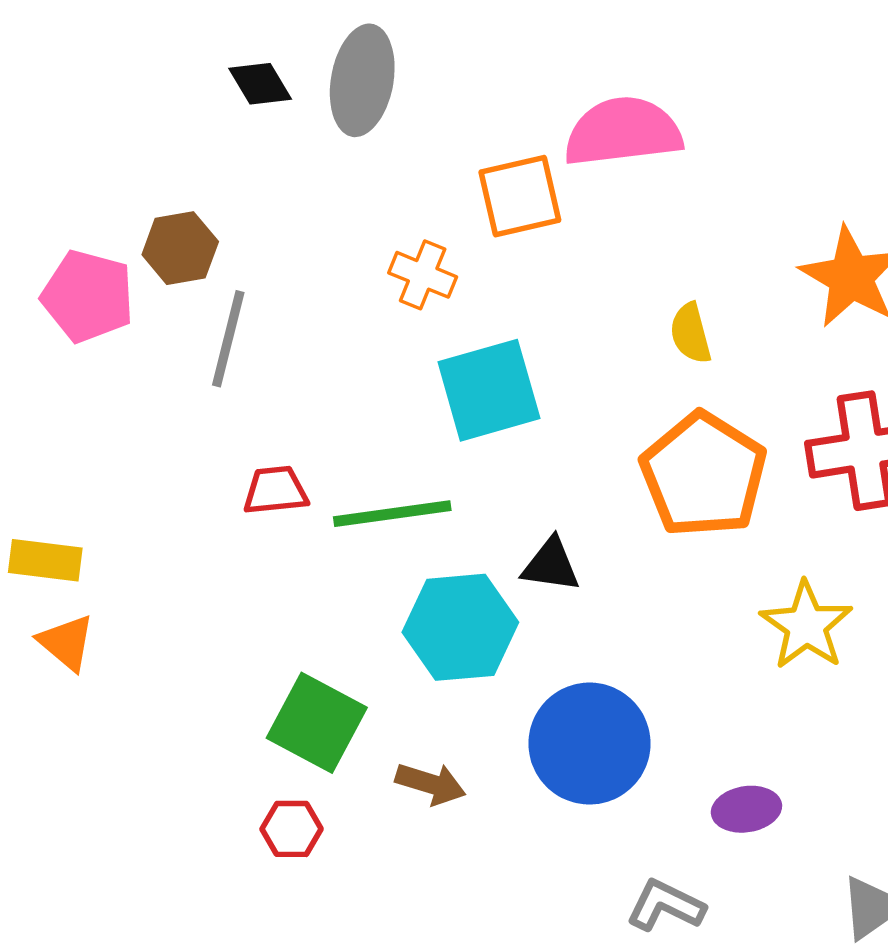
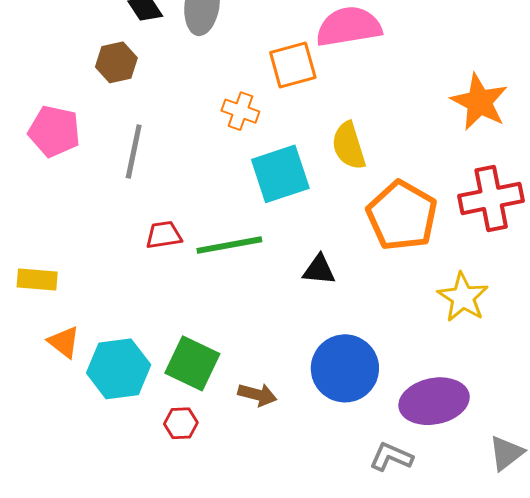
brown hexagon: (180, 248) -> (116, 62), moved
yellow semicircle: (691, 333) -> (349, 146), moved, size x1.4
cyan hexagon: (460, 627) -> (119, 369), moved
orange triangle: (66, 642) -> (64, 342), moved
purple ellipse: (746, 809) -> (434, 401), size x1.8

